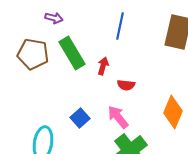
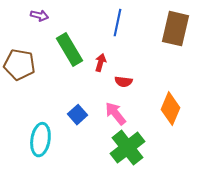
purple arrow: (54, 18) -> (39, 16), moved
brown pentagon: (33, 54) -> (19, 65), moved

